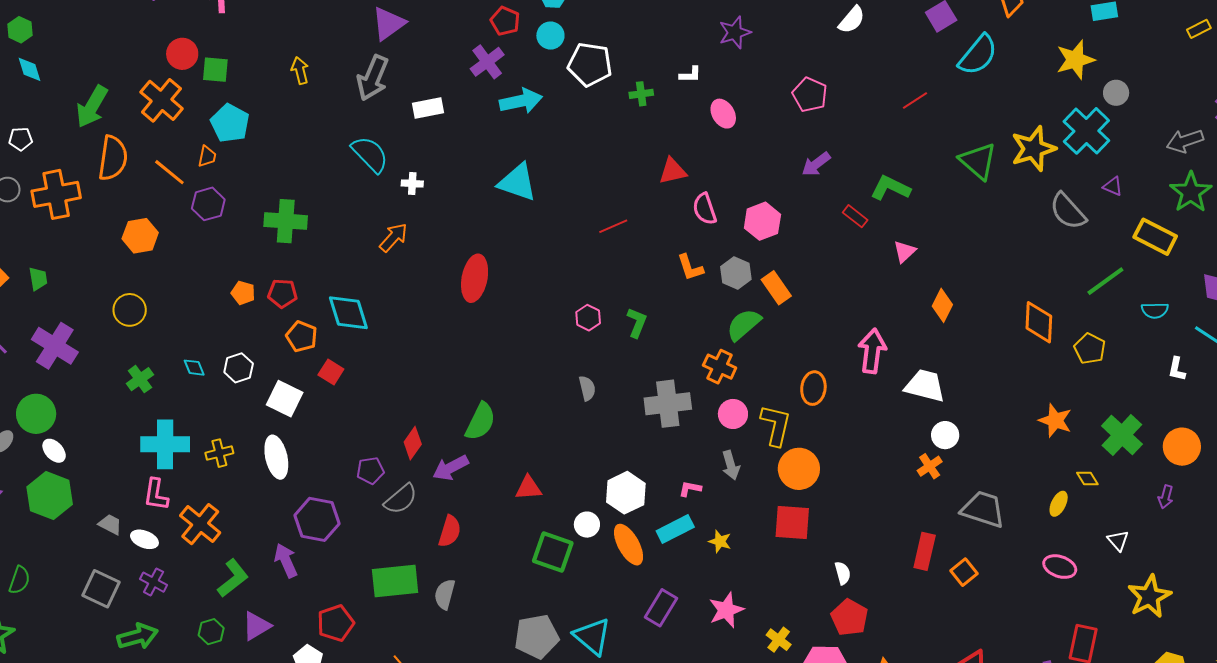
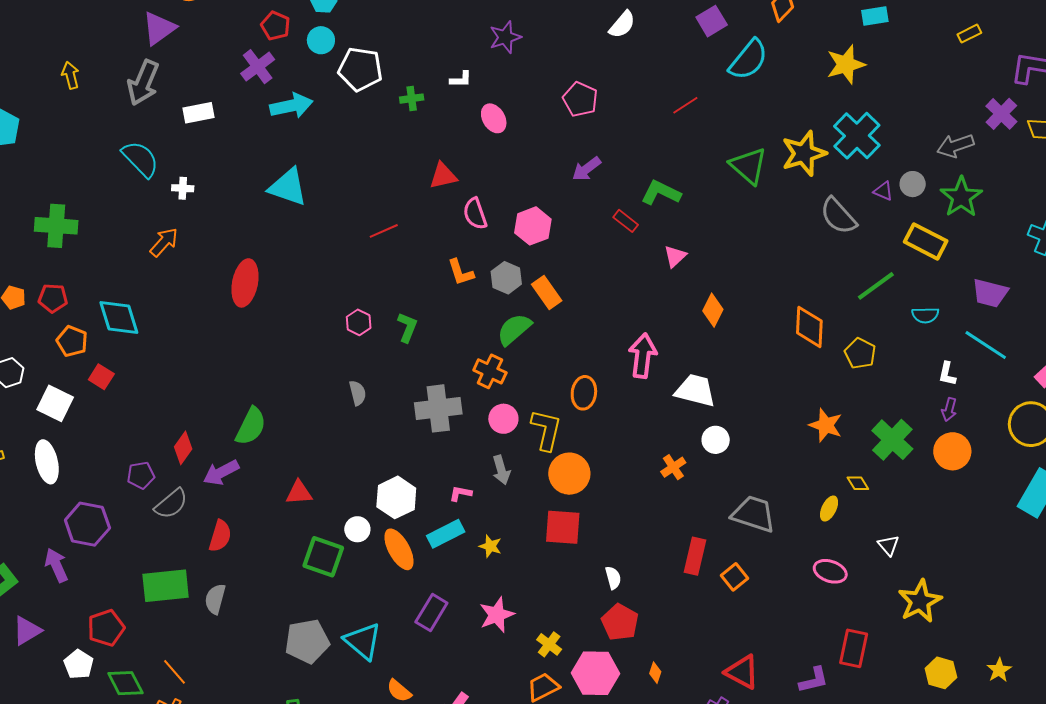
gray circle: (1116, 93) -> (913, 184), moved
orange cross: (930, 466) -> (673, 467), moved
purple arrow: (1166, 497) -> (949, 409), moved

